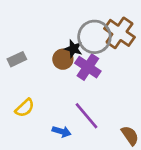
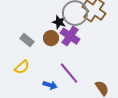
gray rectangle: (17, 59) -> (27, 40), moved, turned 64
brown circle: (63, 59) -> (51, 38), moved

